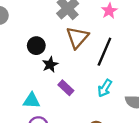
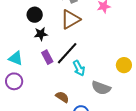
black line: (104, 52) -> (67, 53), moved
cyan arrow: (105, 88) -> (79, 68), turned -77

